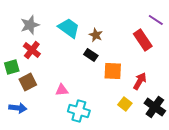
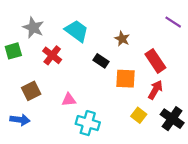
gray star: (30, 25) -> (33, 28), turned -30
brown star: (96, 35) -> (122, 39), moved
red rectangle: (143, 40) -> (155, 61), moved
red cross: (32, 50) -> (52, 55), moved
green square: (12, 67) -> (13, 51), moved

